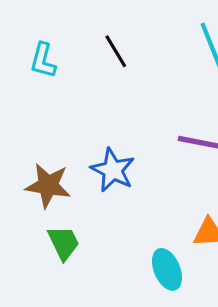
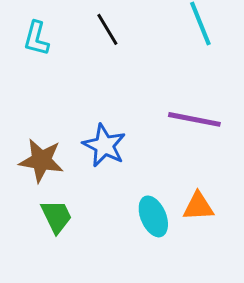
cyan ellipse: (167, 269) -> (153, 216), moved

